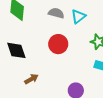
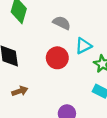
cyan triangle: (78, 16) -> (83, 46), moved

